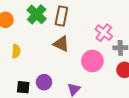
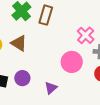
brown triangle: (61, 44) -> (19, 43), moved

